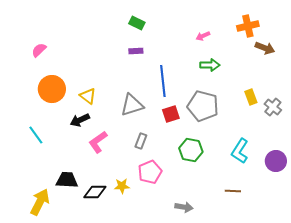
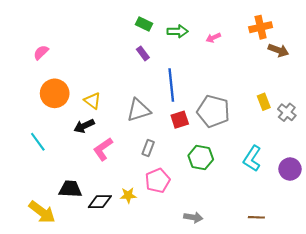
purple rectangle: (136, 51) -> (143, 53), turned 56
green arrow: (210, 65) -> (178, 31), moved
brown line: (233, 191) -> (256, 217), moved
yellow arrow: (40, 202) -> (42, 212), turned 100

